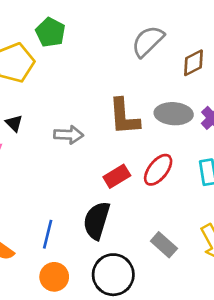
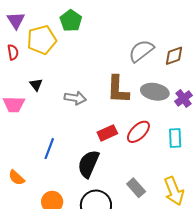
gray semicircle: (148, 41) -> (141, 51), moved
blue line: (48, 234) -> (49, 149), moved

